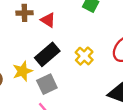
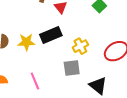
gray square: (47, 84) -> (72, 68), moved

